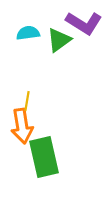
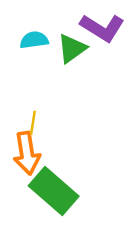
green rectangle: (44, 157) -> (54, 191), turned -36

